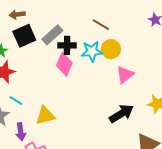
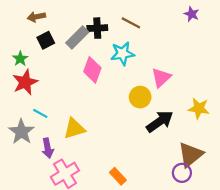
black square: (24, 36) -> (46, 40), size x0.7
black cross: (67, 45) -> (97, 28), moved
yellow circle: (111, 49) -> (140, 97), moved

